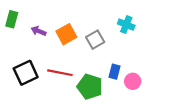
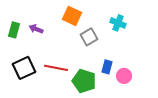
green rectangle: (12, 19) -> (14, 30), moved
orange square: (66, 34) -> (72, 16), moved, turned -36

